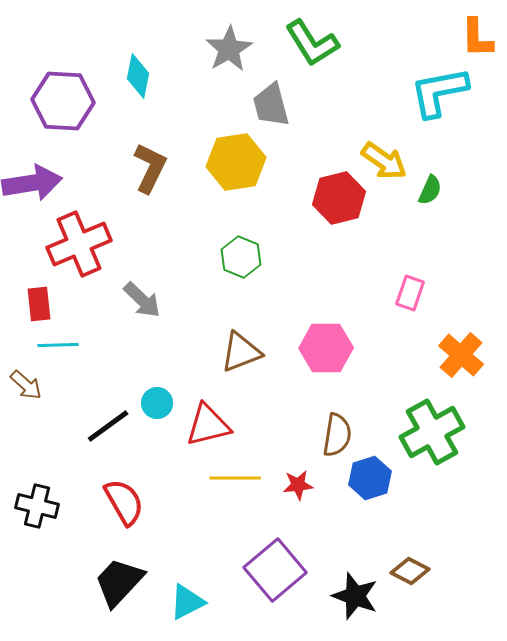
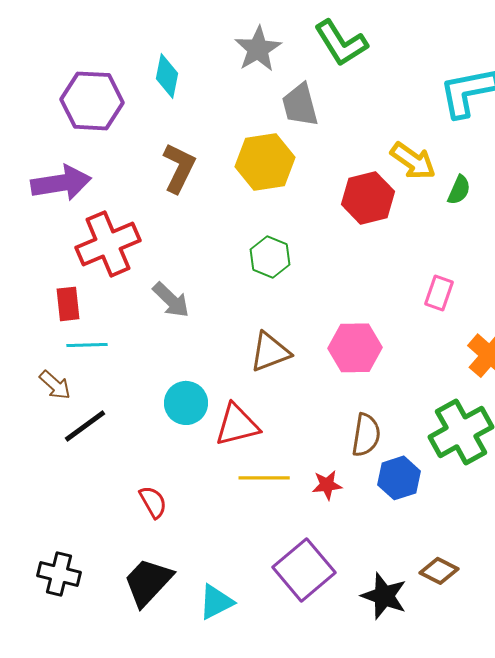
cyan circle: (157, 403) -> (186, 403), size x1.4
black line: (108, 426) -> (85, 426), moved
red semicircle: (124, 502) -> (153, 502), size x0.7
black cross: (37, 506) -> (59, 574), moved

